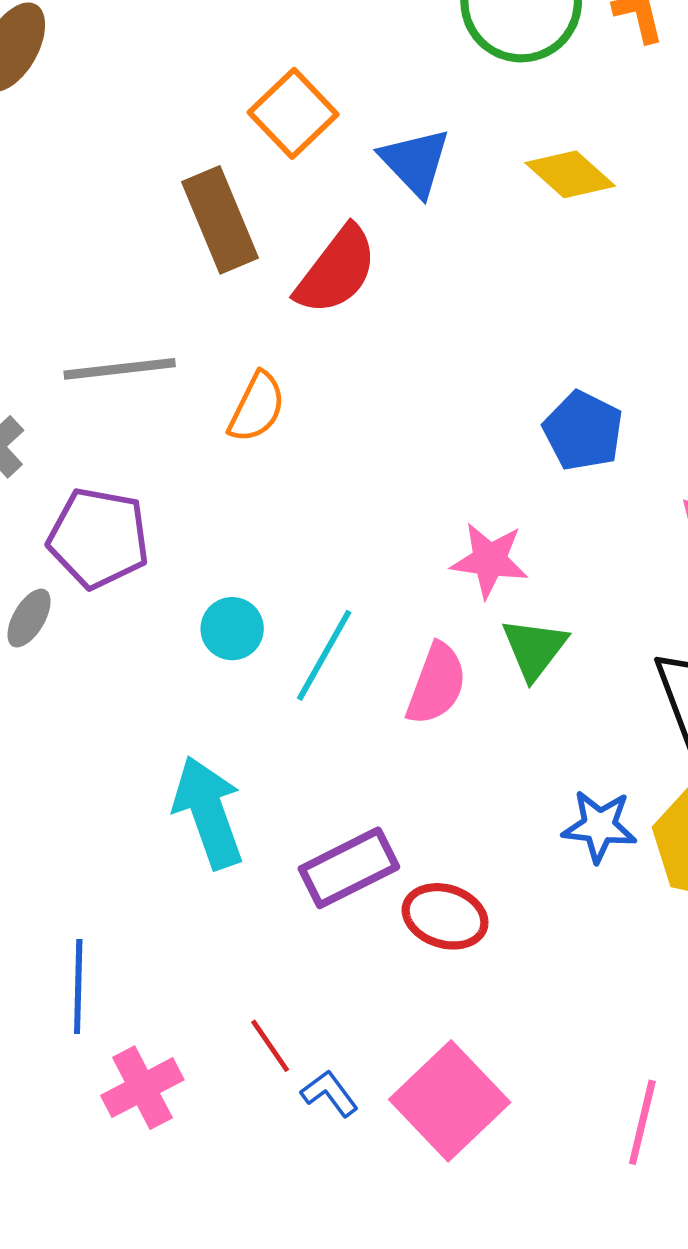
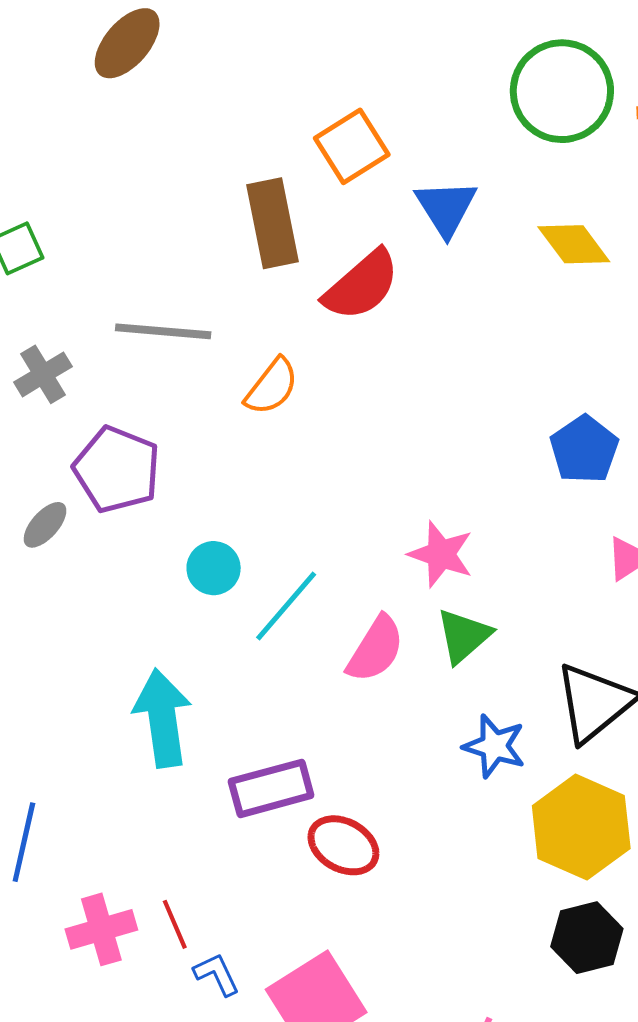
blue pentagon: (583, 431) -> (584, 449), moved
blue star: (599, 826) -> (494, 746), moved
pink cross: (142, 1088) -> (101, 929), moved

